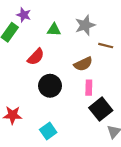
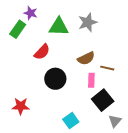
green triangle: (54, 30) -> (59, 27), size x1.5
brown line: (106, 46) -> (107, 68), moved
cyan square: (48, 131) -> (71, 121), moved

